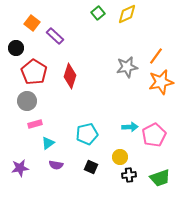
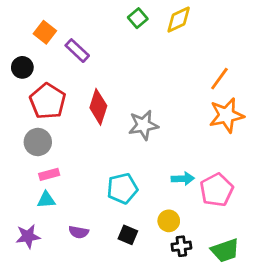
gray star: (127, 67) -> (143, 125), moved
cyan triangle: (48, 143) -> (46, 200), moved, turned 32

